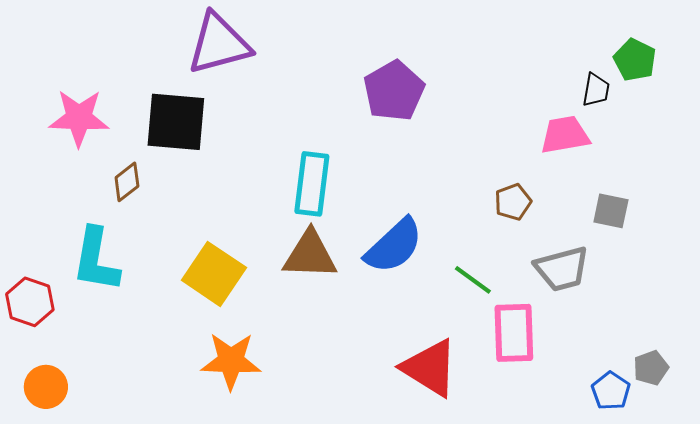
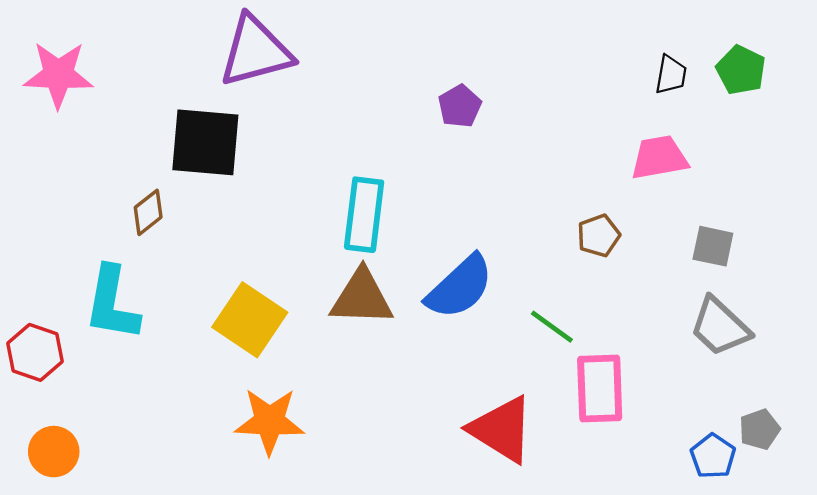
black trapezoid: (596, 90) -> (671, 75), moved
purple pentagon: (394, 91) -> (460, 106), size x0.6
pink star: (79, 118) -> (58, 75), moved
gray trapezoid: (562, 269) -> (720, 327), moved, turned 58

